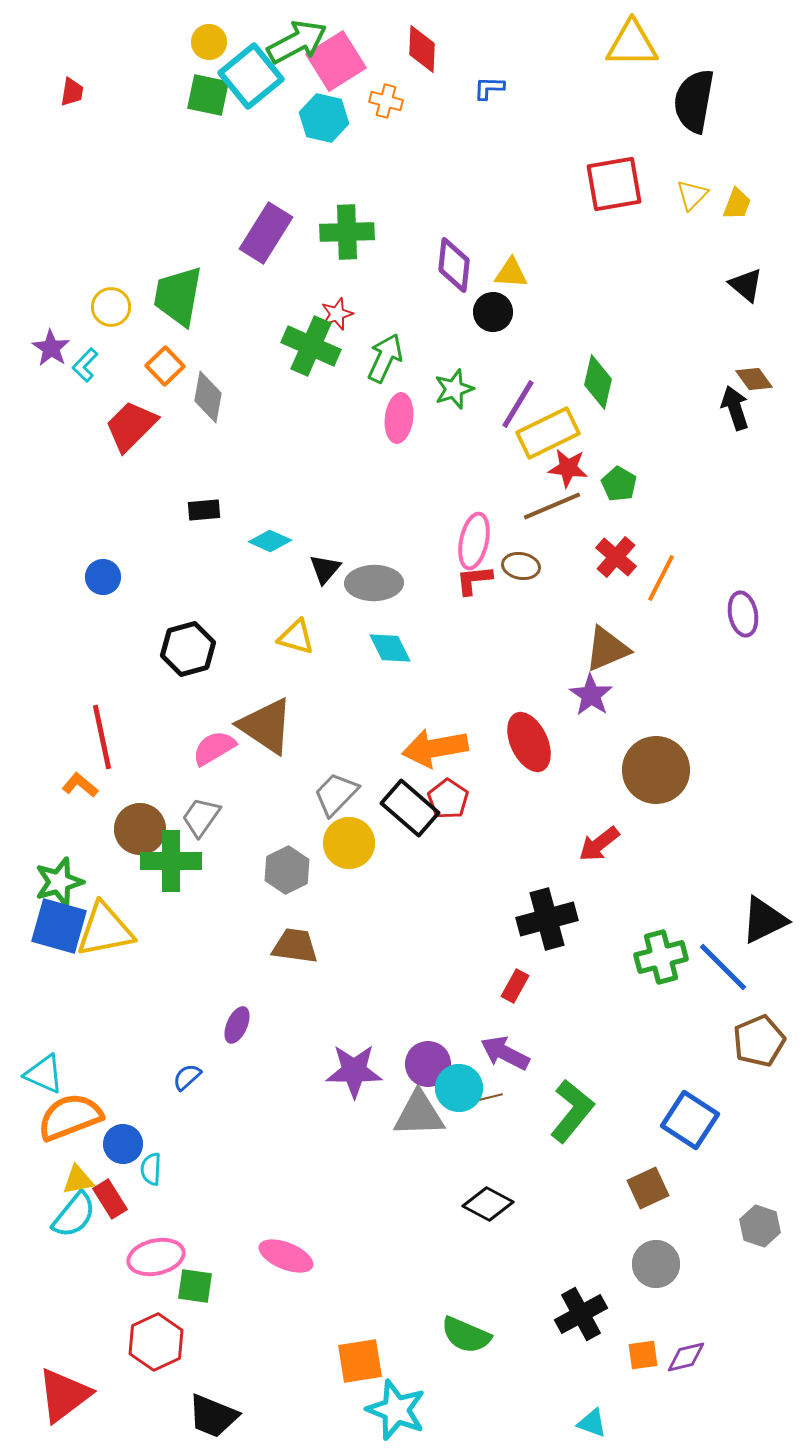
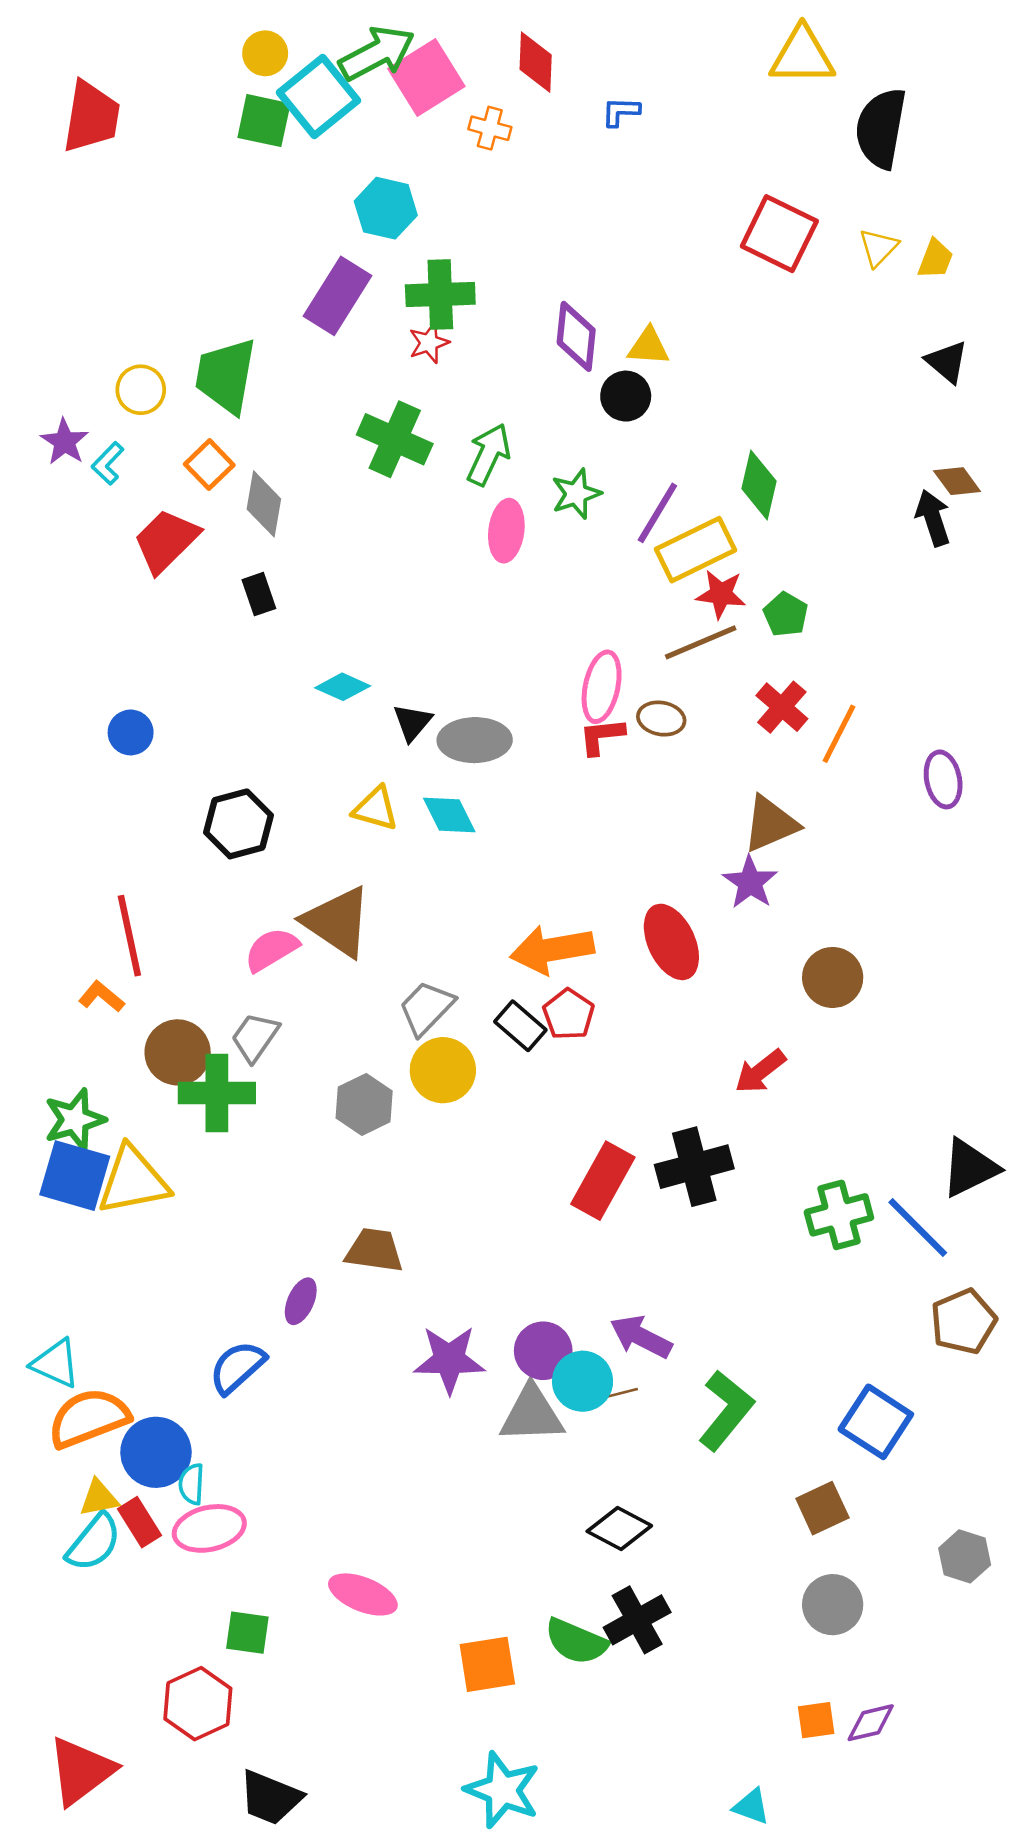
red trapezoid: (72, 92) -> (91, 117), size x2.0
cyan hexagon: (324, 118) -> (386, 208), moved
red square: (614, 184) -> (779, 234), turned 36
red star: (337, 314) -> (429, 343), moved
black rectangle: (204, 510) -> (259, 594), moved, turned 76
cyan diamond: (390, 648) -> (449, 815), moved
brown circle: (656, 770) -> (833, 977), size x0.7
black rectangle: (410, 808) -> (520, 1026), size x0.7
brown trapezoid: (295, 946) -> (374, 1250), moved
red rectangle: (515, 986) -> (603, 1181), moved, size x1.8
blue semicircle: (187, 1077) -> (237, 1367), size x1.6
blue circle: (123, 1144) -> (156, 1452), size x1.4
pink ellipse: (156, 1257) -> (209, 1528), moved
black cross: (581, 1314) -> (637, 1620), moved
green semicircle: (466, 1335) -> (576, 1641), moved
orange square: (360, 1361) -> (487, 1664), moved

